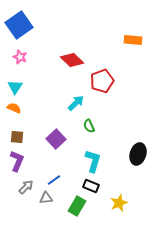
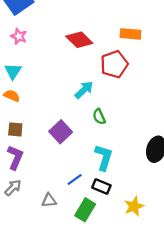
orange rectangle: (133, 40) -> (131, 34), moved
blue line: (54, 180) -> (75, 179), moved
gray arrow: (26, 187) -> (13, 188), moved

